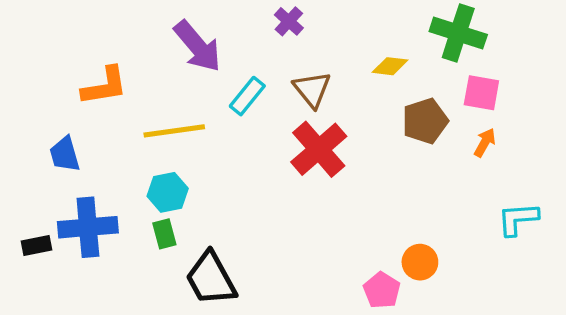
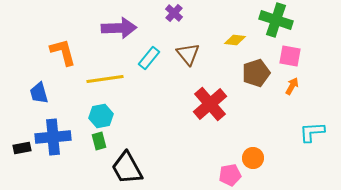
purple arrow: (197, 46) -> (119, 28), turned -52
orange L-shape: (105, 86) -> (63, 52), turned -96
red cross: (319, 149) -> (210, 104), moved
pink pentagon: (382, 290) -> (230, 175), turned 30

